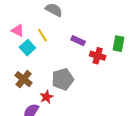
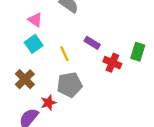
pink triangle: (18, 30) -> (35, 20), moved
yellow line: (42, 35) -> (64, 54), moved

